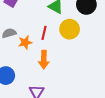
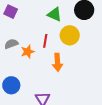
orange arrow: (44, 60) -> (57, 62), moved

